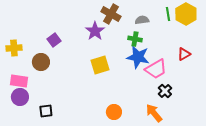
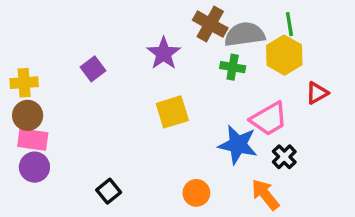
brown cross: (111, 14) -> (210, 24), moved
yellow hexagon: (186, 14) -> (284, 55), moved
gray semicircle: (142, 20) -> (245, 34), size x1.6
blue star: (138, 57) -> (238, 145), moved
brown circle: (41, 62) -> (28, 115), moved
black square: (46, 111) -> (109, 191), moved, turned -32

